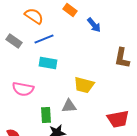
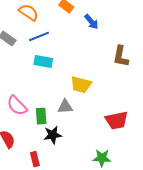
pink semicircle: (23, 89) -> (17, 106), moved, turned 35

